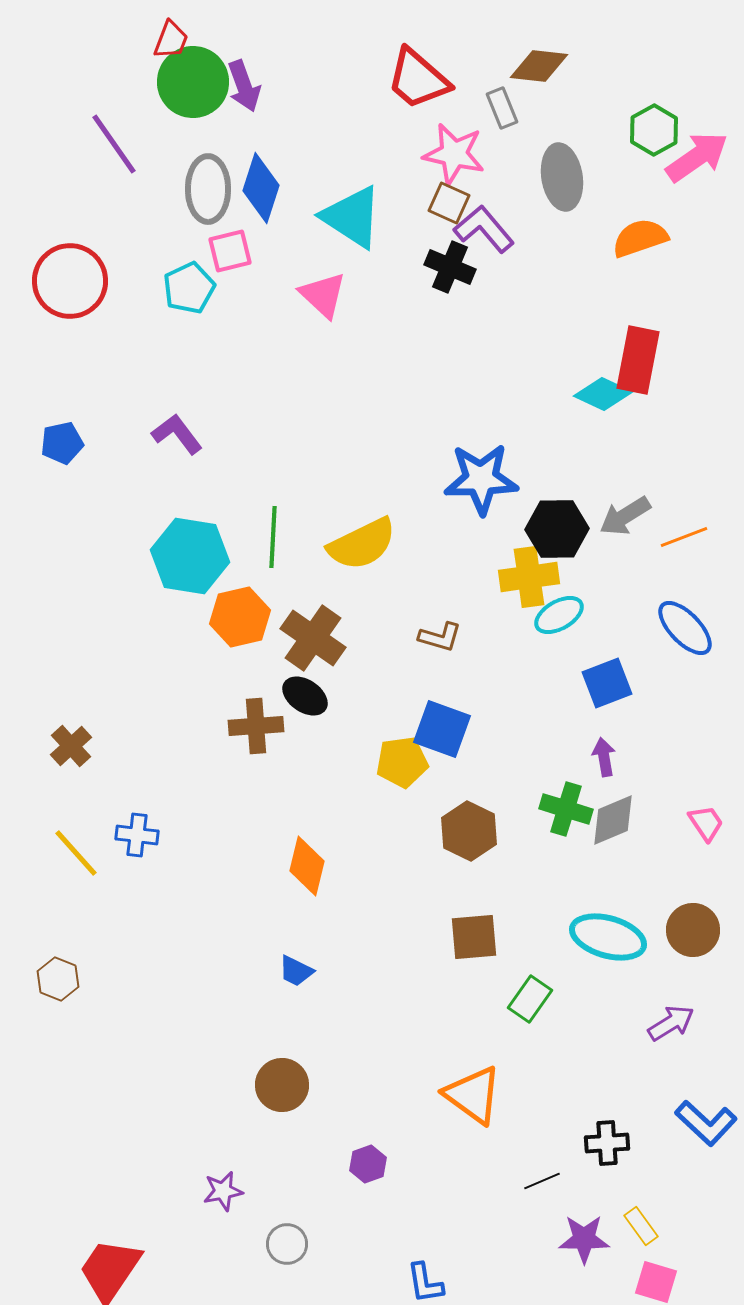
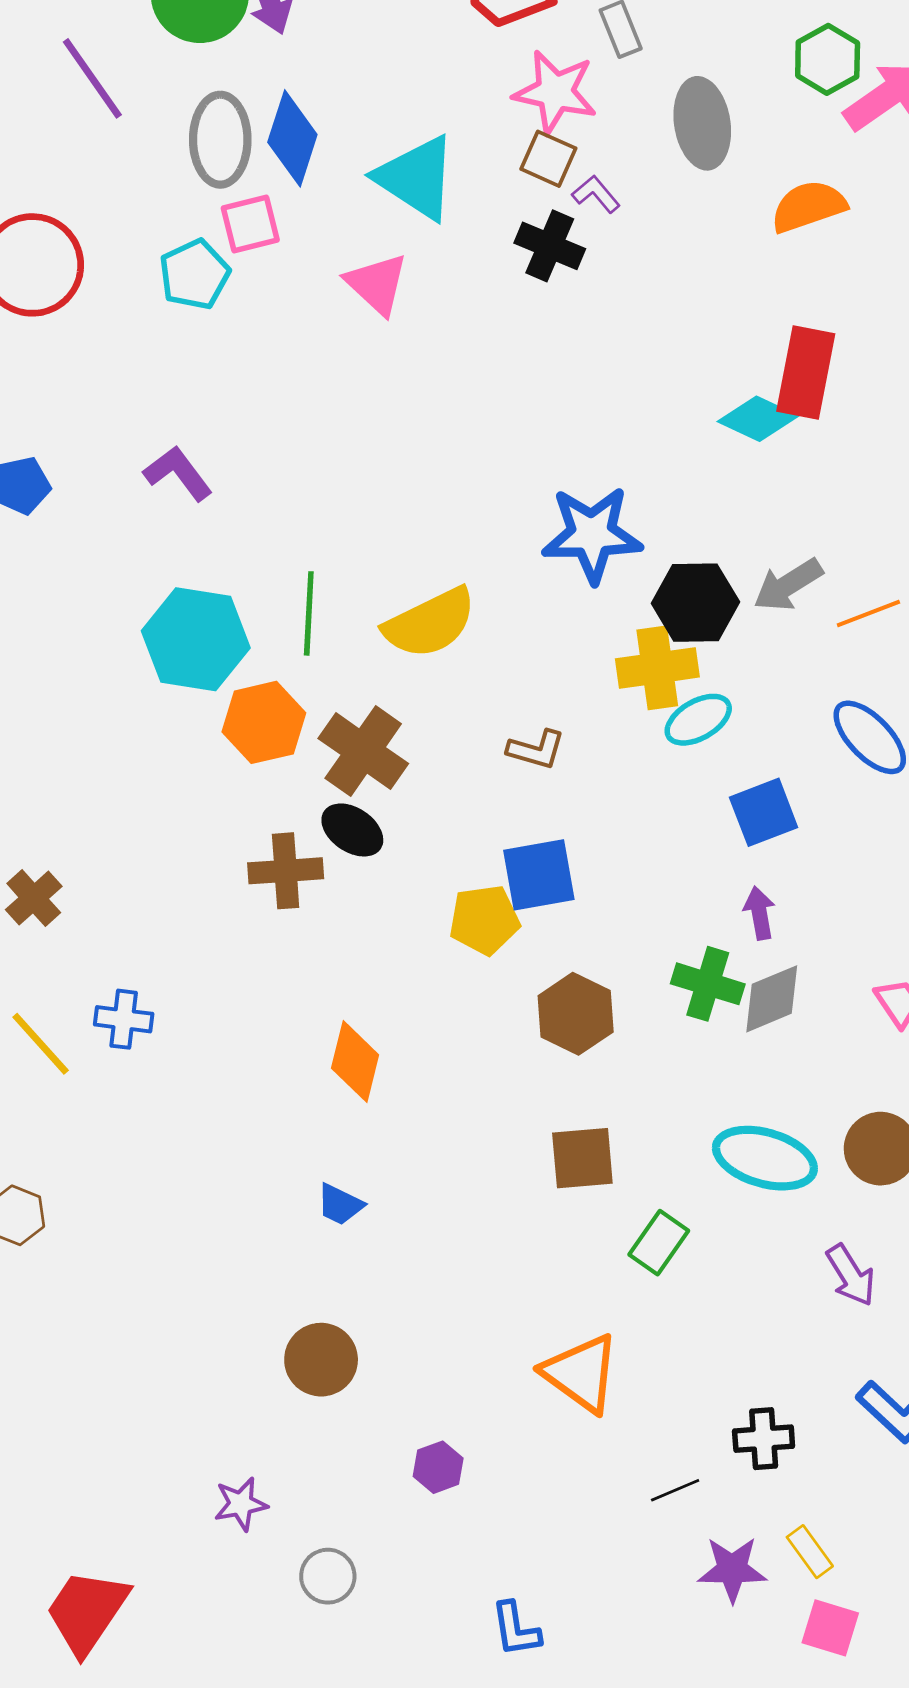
purple L-shape: (484, 229) -> (596, 194), size x0.6
blue square: (442, 729) -> (539, 875), turned -30
purple arrow: (671, 1023) -> (851, 1275), turned 90

